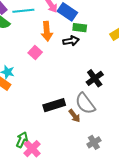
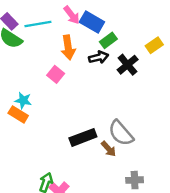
green rectangle: (80, 28) -> (108, 40), turned -40
black cross: (95, 78) -> (128, 65), moved
gray cross: (94, 142) -> (135, 180), turned 32

